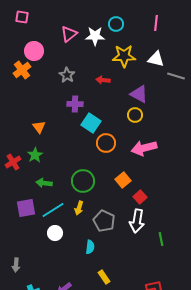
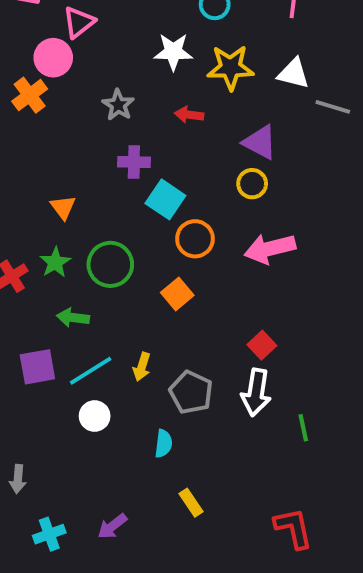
pink triangle: (69, 34) -> (79, 22), moved
white star: (95, 36) -> (173, 52), moved
orange square: (123, 180) -> (177, 294), moved
green circle: (83, 181) -> (110, 264), moved

